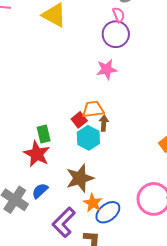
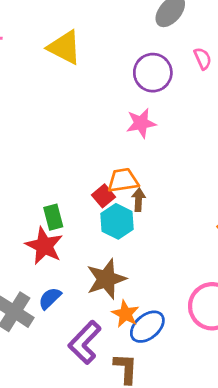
pink semicircle: (119, 15) -> (203, 59), moved

